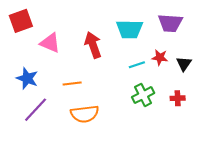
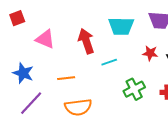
red square: (21, 21) -> (17, 18), size x0.7
cyan line: (137, 65) -> (109, 62), moved

